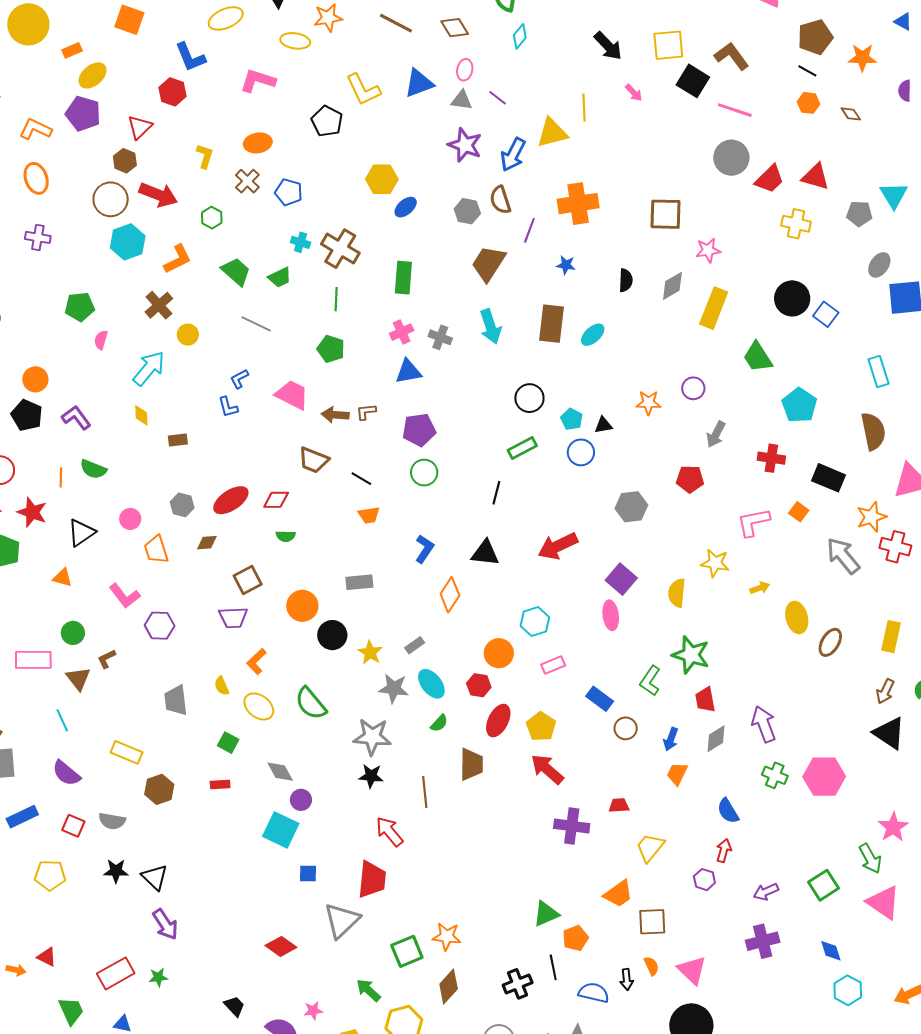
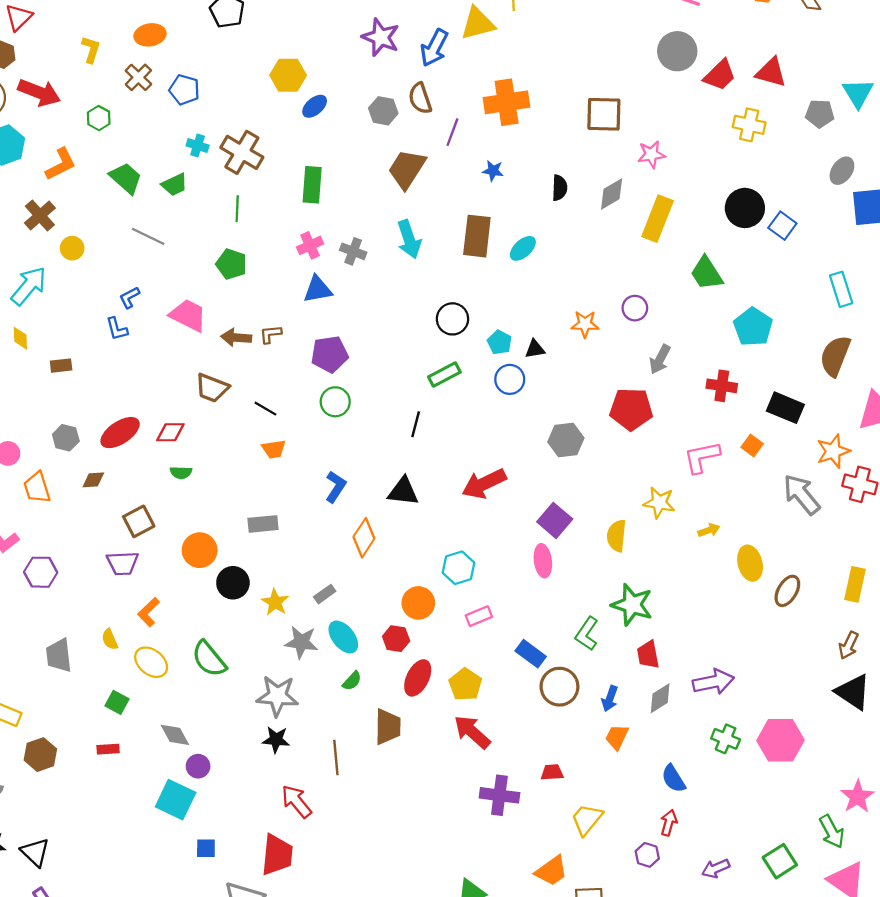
brown semicircle: (873, 431) -> (835, 356), turned -147
red pentagon: (690, 479) -> (631, 409), size x1.4
purple arrow: (764, 724) -> (713, 682), turned 99
brown circle: (626, 728) -> (559, 687), size x1.5

